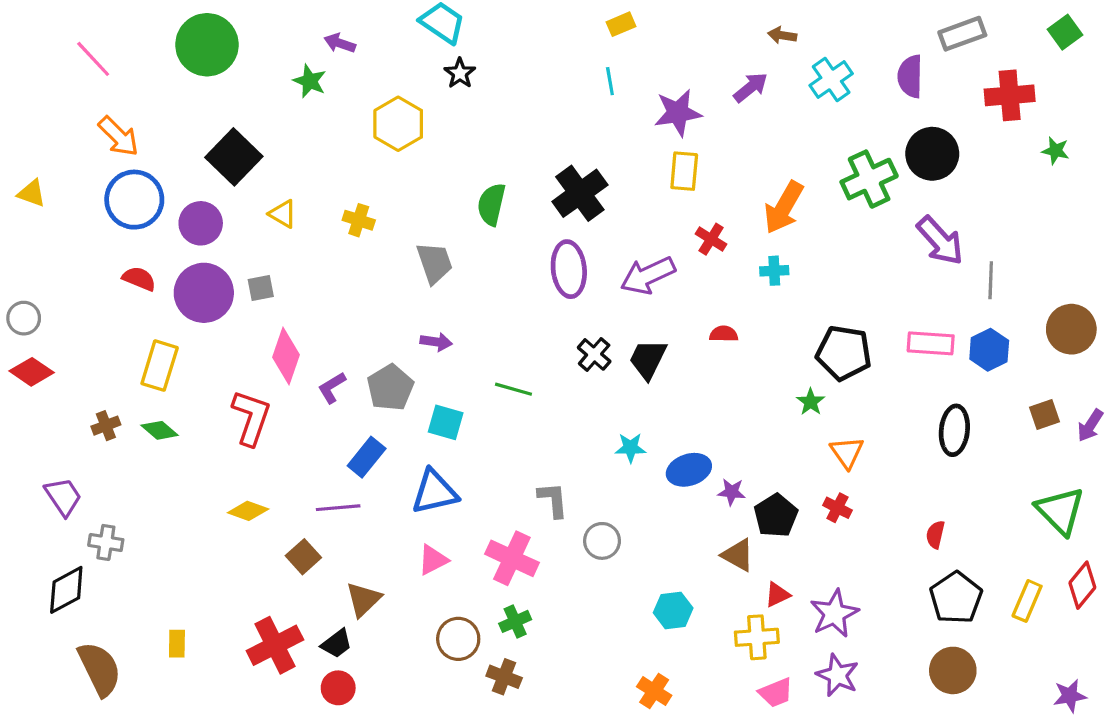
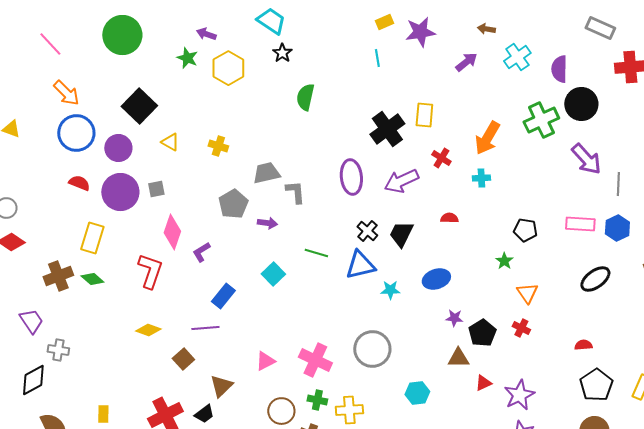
gray rectangle: (962, 34) -> (600, 28), turned 44
purple semicircle: (910, 76) -> (559, 69), moved
purple star: (678, 113) -> (420, 32), moved
yellow hexagon: (398, 124) -> (228, 68), moved
black cross: (580, 193) -> (387, 129), moved
green semicircle: (491, 204) -> (305, 97), moved
gray trapezoid: (435, 263) -> (266, 173), turned -84
black pentagon: (844, 353) -> (525, 230), size x0.7
gray pentagon: (390, 388) -> (233, 204), moved
cyan square: (446, 422) -> (273, 274), turned 30
brown cross: (106, 426) -> (58, 276), size x1.6
black ellipse: (954, 430) -> (595, 279), turned 48
blue ellipse: (689, 470) -> (436, 279), moved
blue triangle: (435, 492) -> (360, 265), moved
gray L-shape: (553, 500) -> (295, 192), moved
red semicircle: (935, 535) -> (583, 345), turned 72
gray circle: (602, 541) -> (372, 349), size x1.6
brown triangle: (738, 555) -> (458, 358), turned -30
green cross: (515, 621) -> (317, 400), turned 36
yellow cross: (757, 637) -> (349, 410), moved

